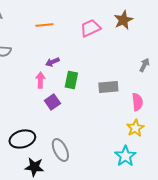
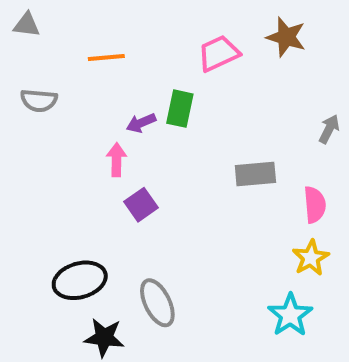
brown star: (123, 20) -> (286, 37), turned -30
orange line: (44, 25) -> (106, 58), moved
green rectangle: (71, 80) -> (180, 109), moved

